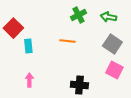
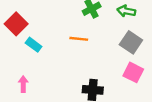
cyan rectangle: (28, 46) -> (34, 45), turned -48
pink arrow: (29, 80) -> (23, 84), moved

